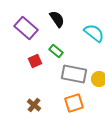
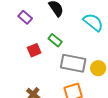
purple rectangle: (26, 28) -> (25, 17), size x0.6

